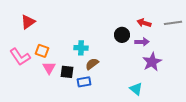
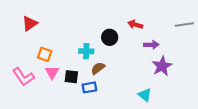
red arrow: (144, 23) -> (135, 25), moved
black circle: (122, 35) -> (110, 37), moved
pink L-shape: (20, 57) -> (23, 77), moved

